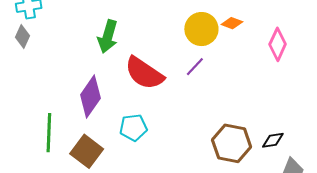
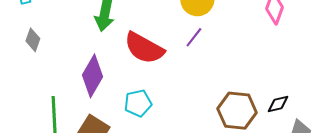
gray diamond: (23, 37) -> (33, 40), moved

